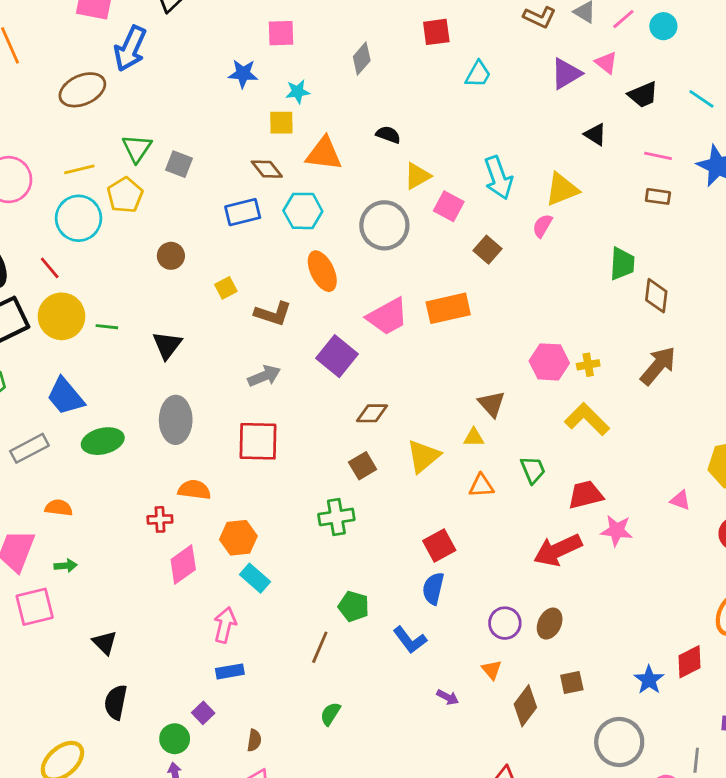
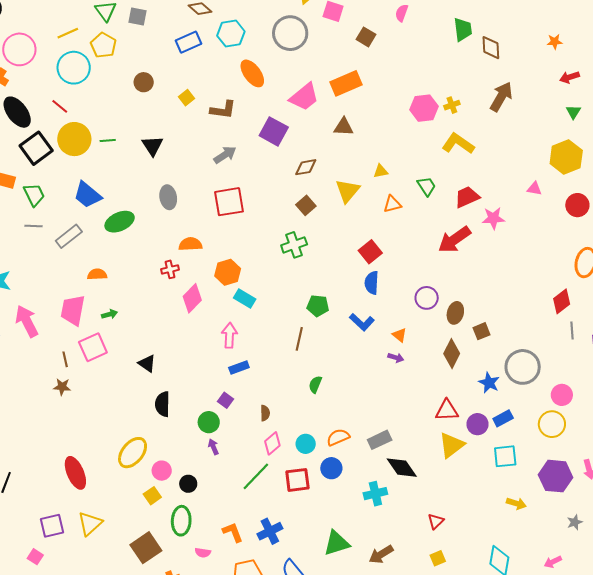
brown triangle: (492, 404) -> (344, 127), moved, turned -35
gray ellipse: (176, 420) -> (168, 197), size x0.7
brown ellipse: (550, 624) -> (455, 313), moved
orange triangle: (492, 670) -> (399, 335), moved
blue star: (649, 680) -> (489, 383), moved
gray line: (696, 760) -> (572, 330), moved

